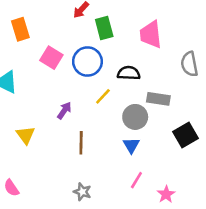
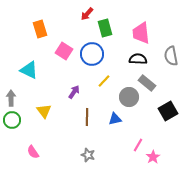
black semicircle: (129, 73) -> (138, 59), moved
gray rectangle: (158, 99) -> (147, 83), turned 30
blue triangle: (131, 145) -> (115, 119), moved, turned 48
pink line: (136, 180) -> (138, 145), moved

